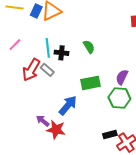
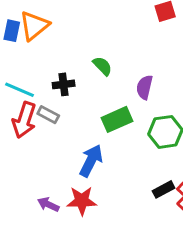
cyan line: (48, 48) -> (20, 90), moved, turned -48
purple semicircle: (122, 77) -> (144, 87), moved
purple arrow: (43, 121) -> (48, 204), moved

